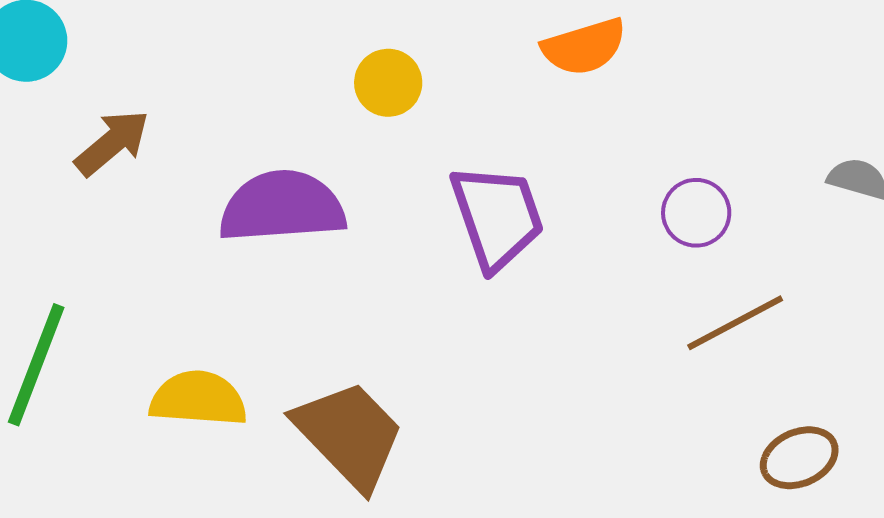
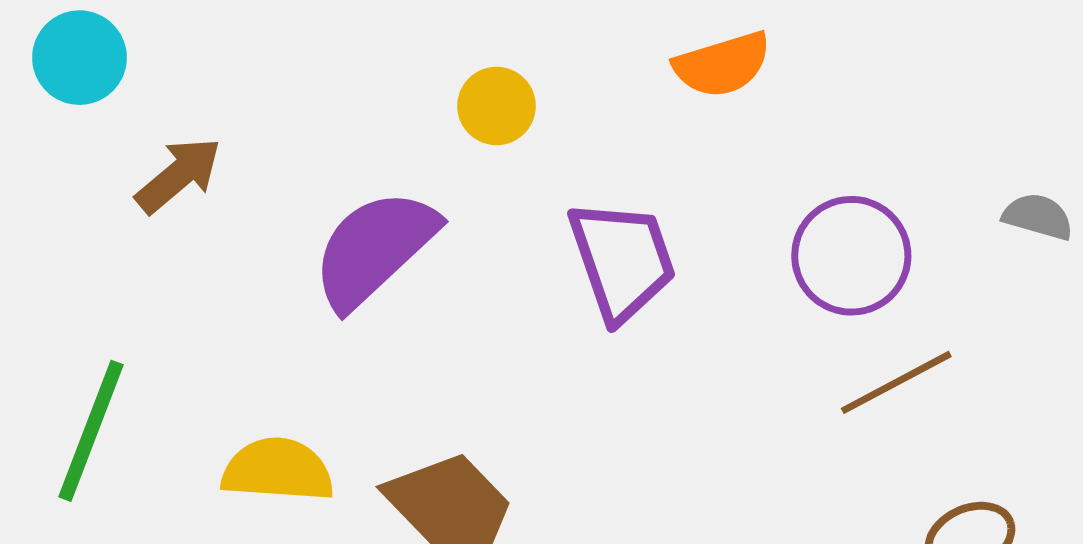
purple semicircle: (282, 207) -> (374, 249), turned -39
purple circle: (696, 213) -> (851, 256), size x1.5

